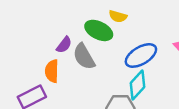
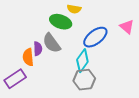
purple semicircle: (64, 45) -> (38, 49), moved, turned -32
cyan diamond: (138, 85) -> (82, 61), moved

